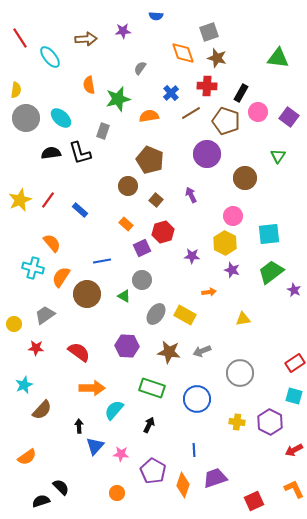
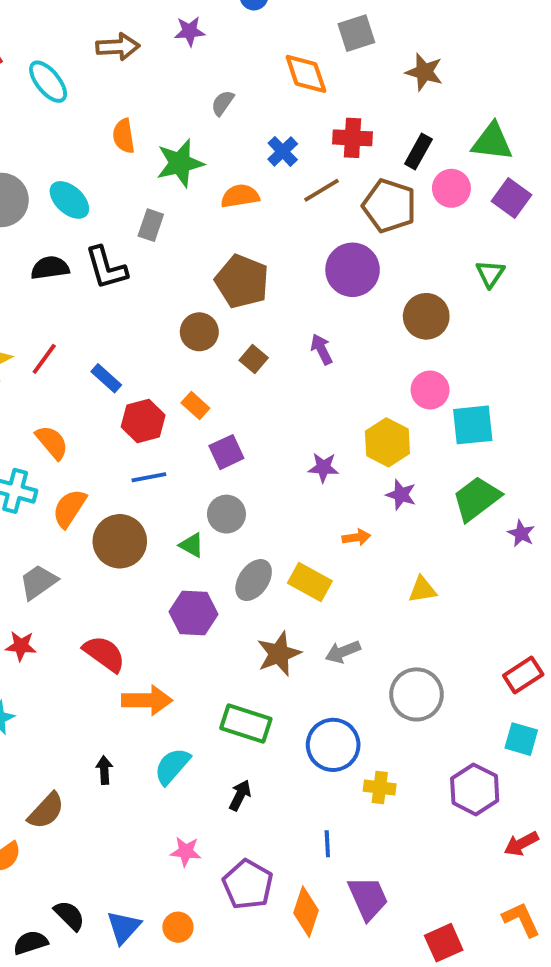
brown star: (217, 58) -> (424, 72), moved
green triangle: (278, 58) -> (492, 142), moved
pink circle: (233, 216) -> (430, 390), moved
red hexagon: (163, 232) -> (143, 421), moved
purple hexagon: (127, 346) -> (193, 613), moved
brown star: (169, 352) -> (279, 654), turned -30
orange arrow: (92, 388) -> (147, 700), moved
brown semicircle: (42, 410) -> (46, 811), moved
yellow cross: (237, 422) -> (380, 788), moved
black arrow: (79, 426) -> (104, 770), moved
blue triangle: (95, 446) -> (124, 927), moved
purple trapezoid: (215, 478) -> (368, 898), turned 85

